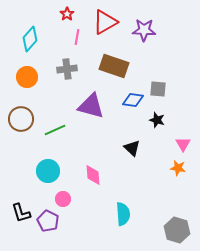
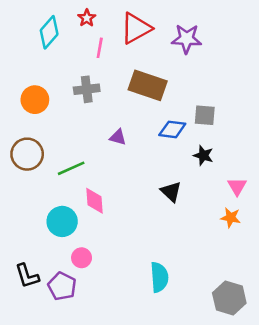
cyan diamond: (30, 39) -> (49, 32), moved
purple triangle: (91, 106) -> (118, 137), size x0.5
pink diamond: (93, 175) -> (95, 201), moved

